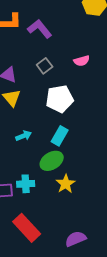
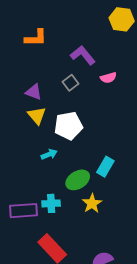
purple L-shape: (40, 29) -> (83, 55), moved
white pentagon: (60, 99) -> (68, 126), moved
cyan rectangle: (60, 136) -> (105, 167), moved

